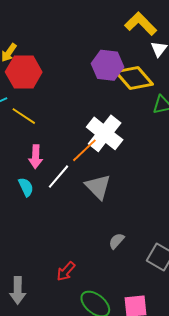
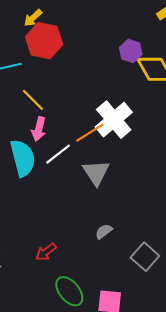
purple hexagon: (108, 65) -> (131, 51), size x0.7
yellow line: (24, 116) -> (33, 100), moved
cyan semicircle: (26, 187) -> (23, 158), size x1.8

